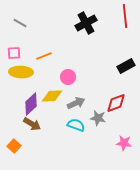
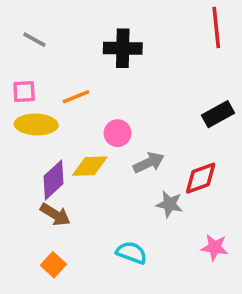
black cross: (86, 23) -> (123, 48), moved, turned 30
gray arrow: (76, 103) -> (149, 163), moved
cyan semicircle: (76, 125) -> (131, 253), moved
orange square: (14, 146) -> (53, 265), moved

